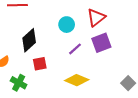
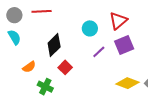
red square: (40, 64) -> (65, 67), turned -32
yellow diamond: (77, 80) -> (127, 83), moved

